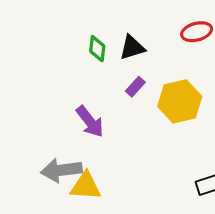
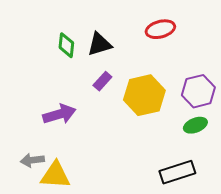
purple arrow: (90, 122) -> (59, 114), turned -68
gray arrow: (61, 170) -> (32, 160), size x0.6

